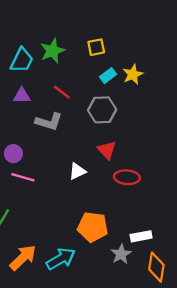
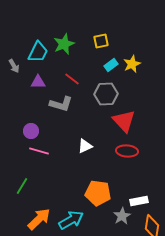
red triangle: (107, 150) -> (124, 121), moved, size x1.4

